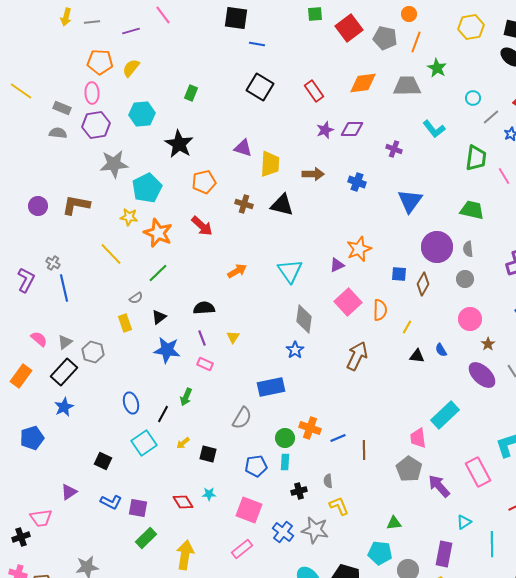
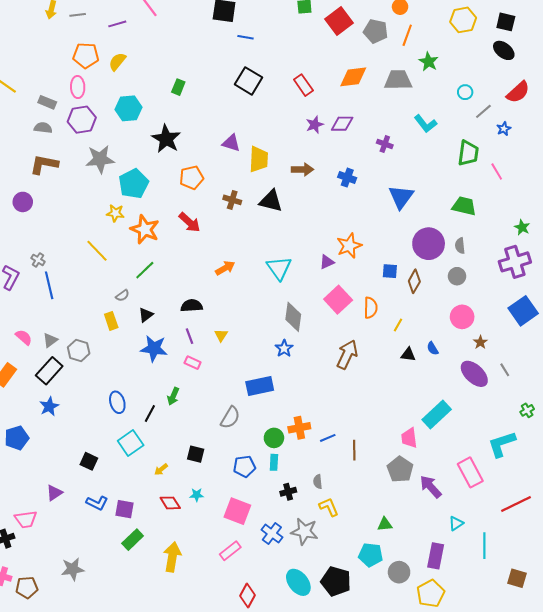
brown L-shape: (76, 205) -> (44, 164), moved
orange cross: (310, 428) -> (299, 428), turned -30
yellow arrow: (183, 443) -> (161, 469), moved

